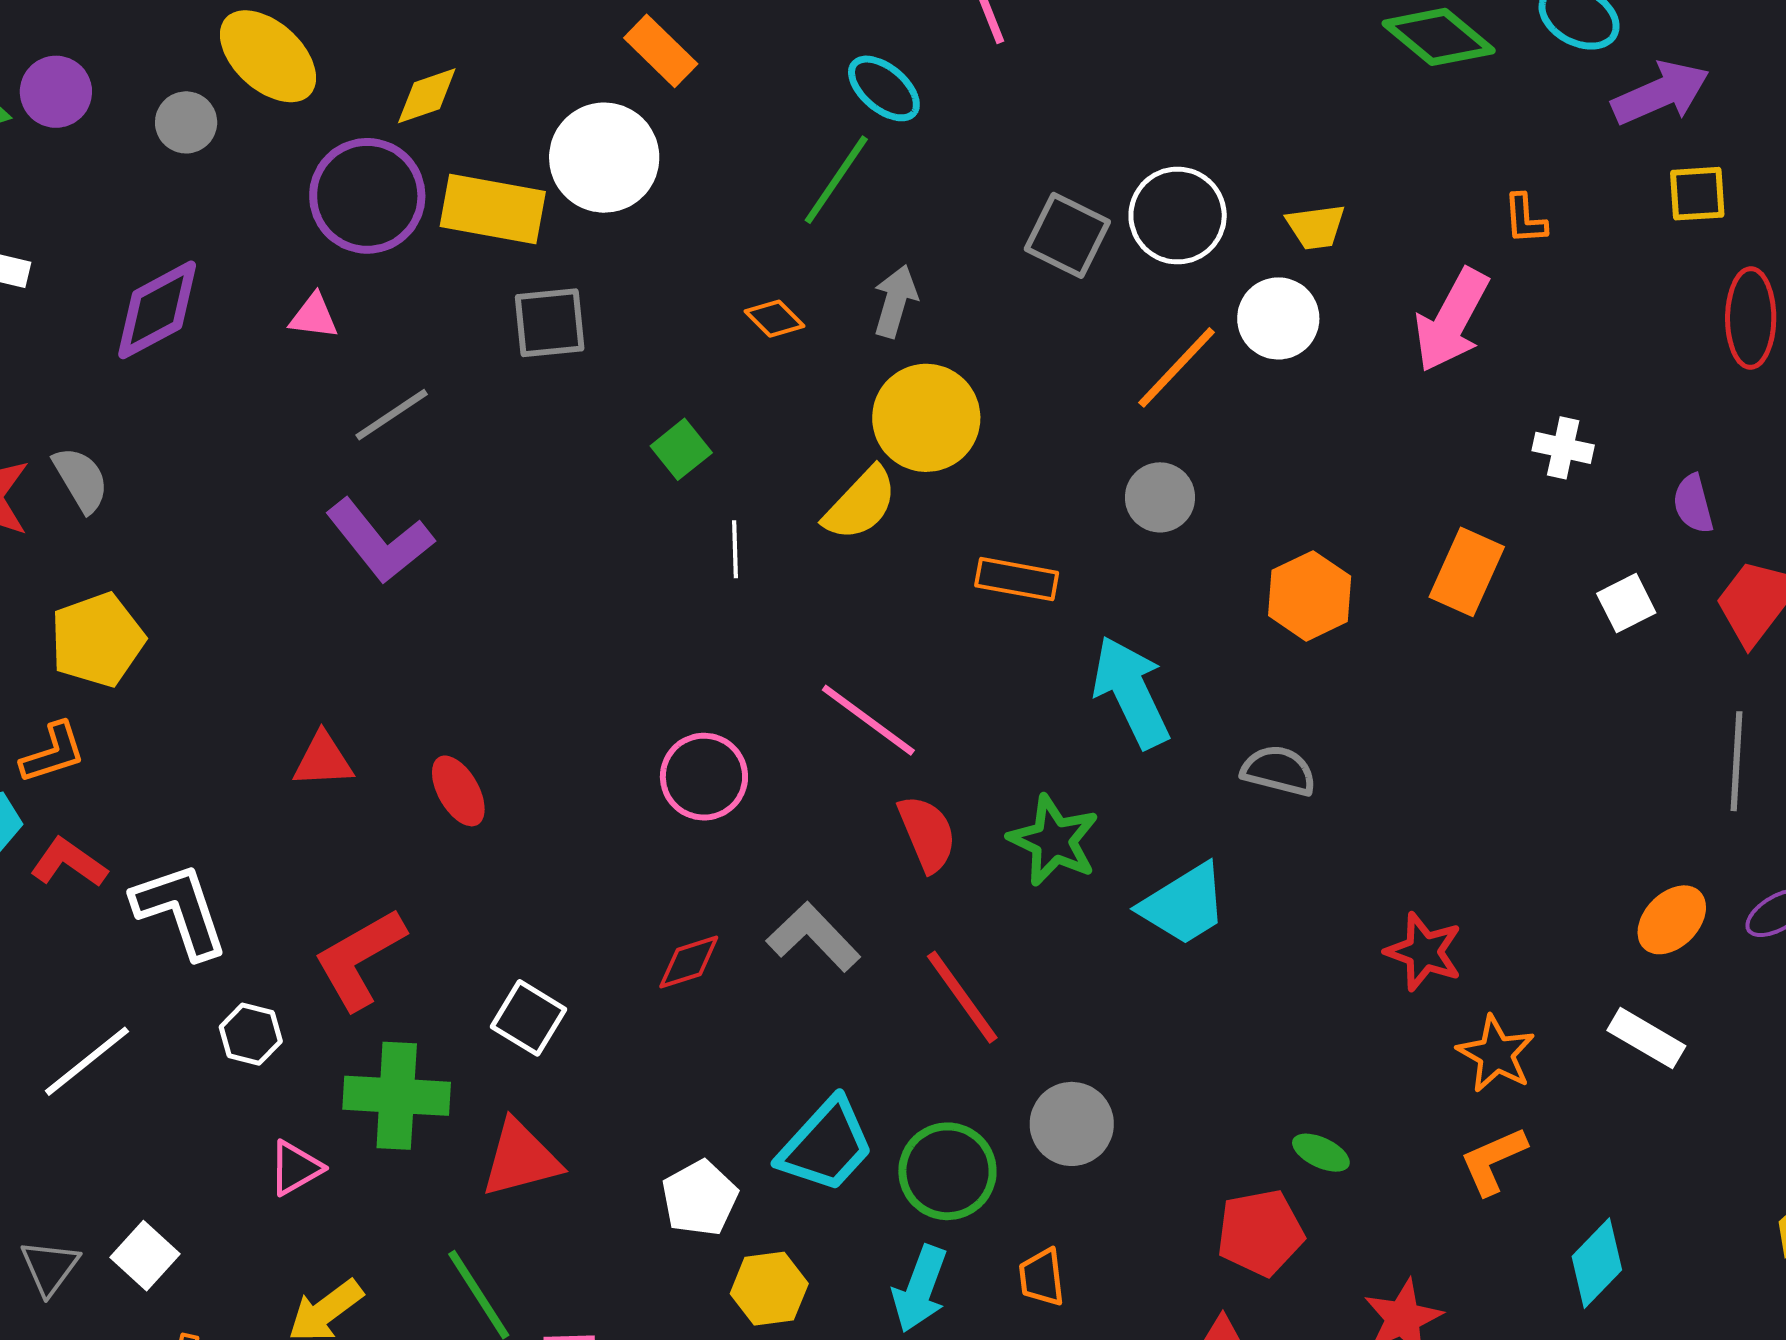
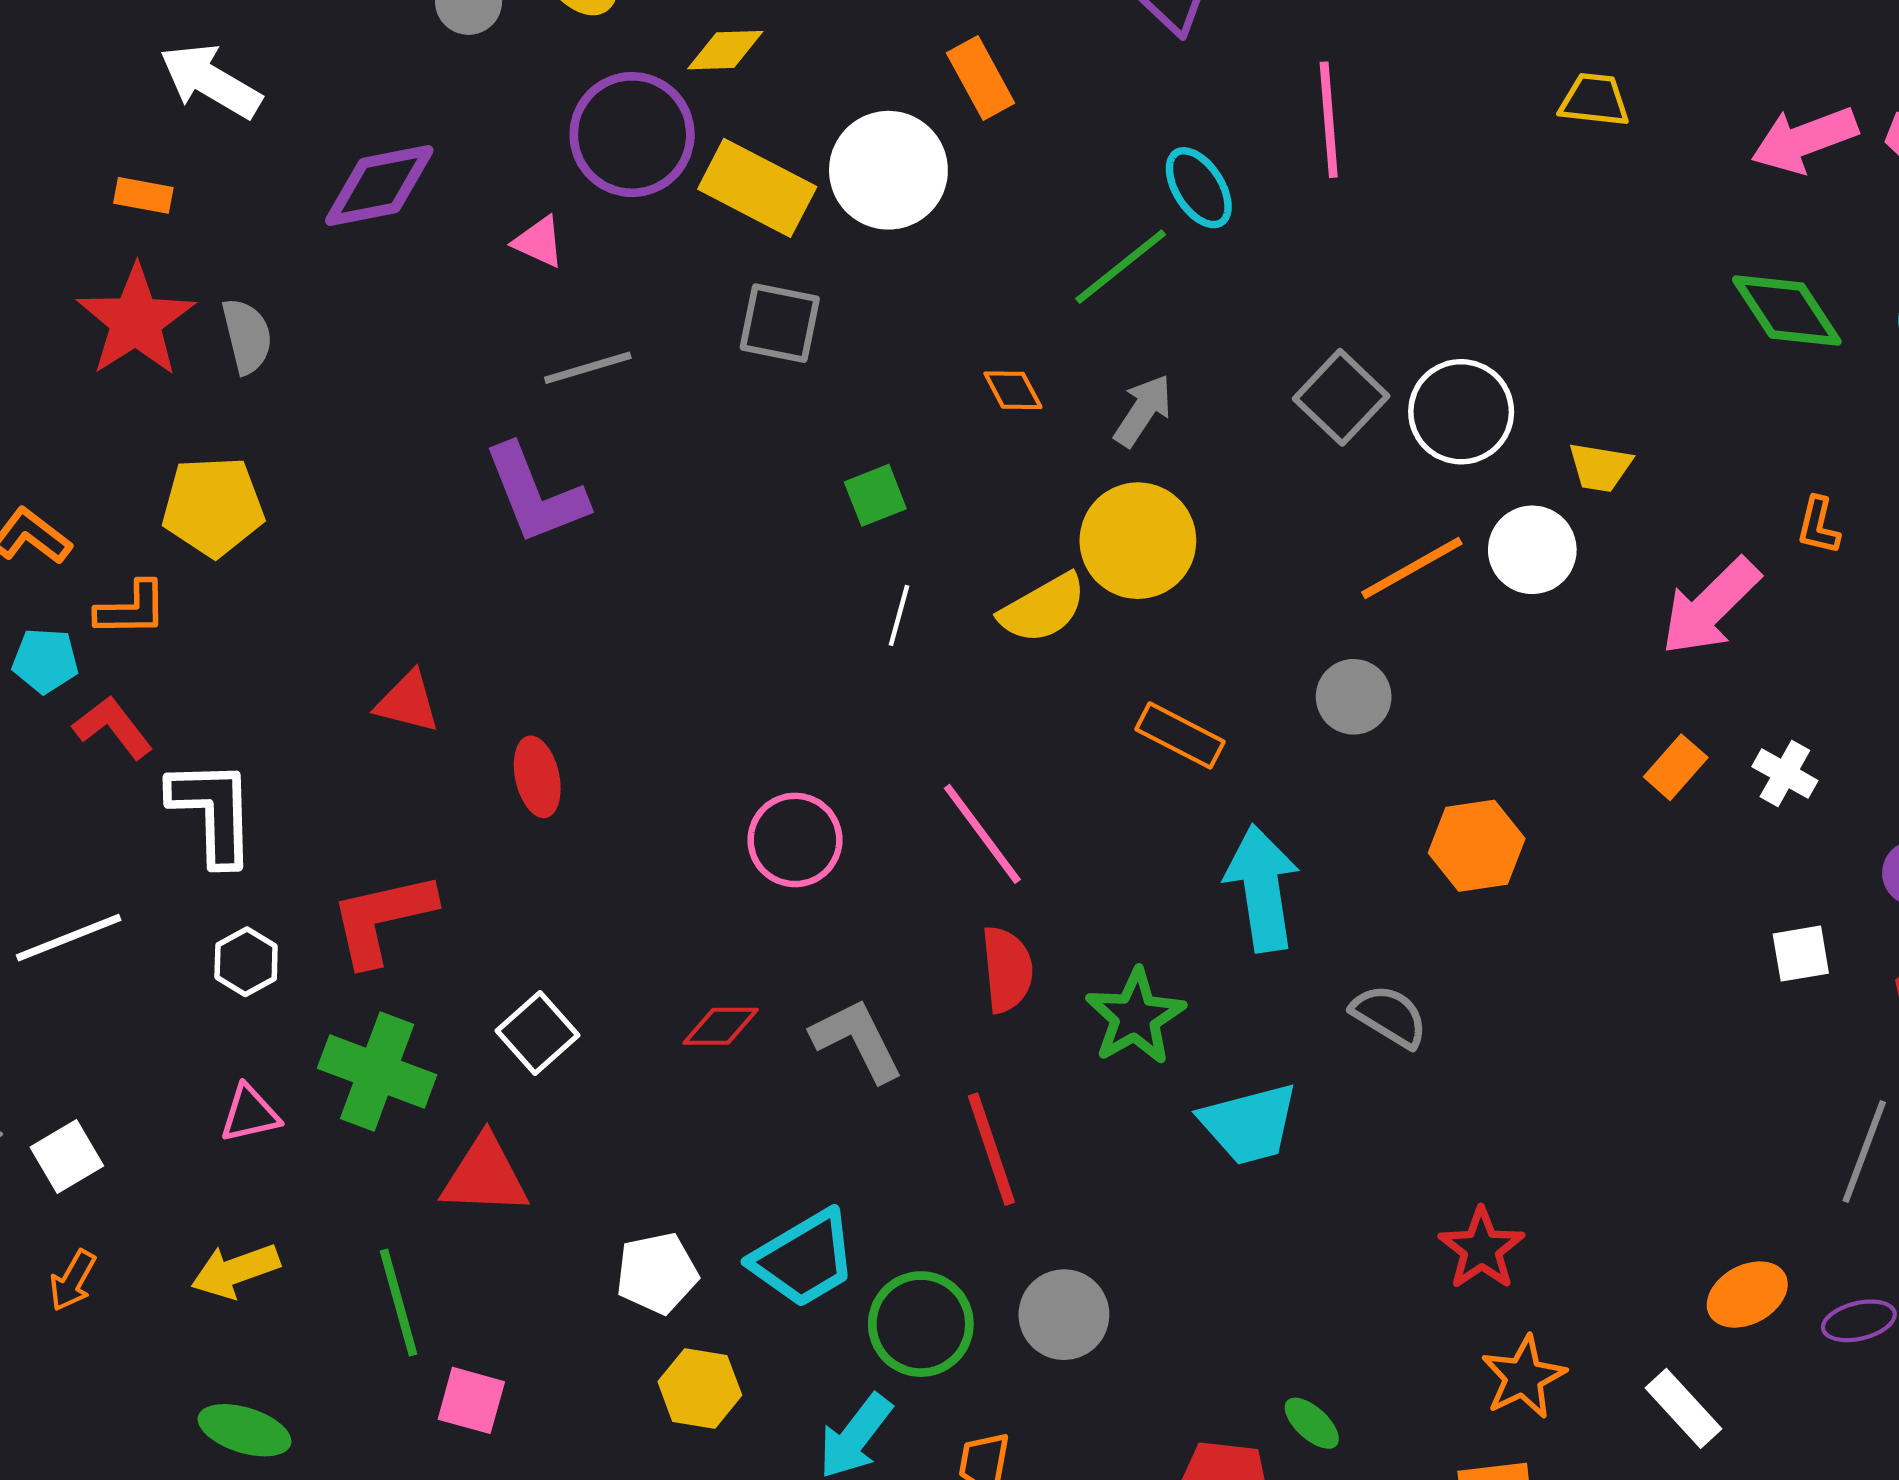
orange rectangle: (1467, 572) -> (1676, 767), moved, size x0.7

